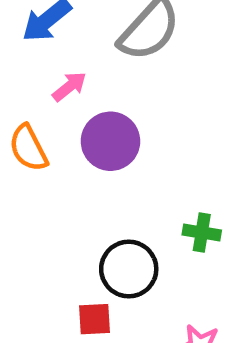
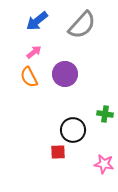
pink arrow: (69, 86) -> (34, 52), moved

